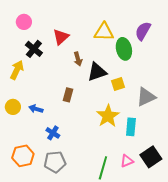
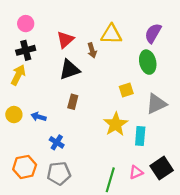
black cross: (34, 49) -> (26, 50), moved, turned 36
green ellipse: (124, 49) -> (148, 62), moved
brown arrow: (78, 59) -> (92, 50), moved
black triangle: (97, 72) -> (70, 70), moved

